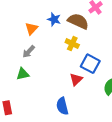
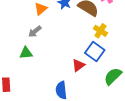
yellow cross: (72, 44) -> (100, 31), moved

